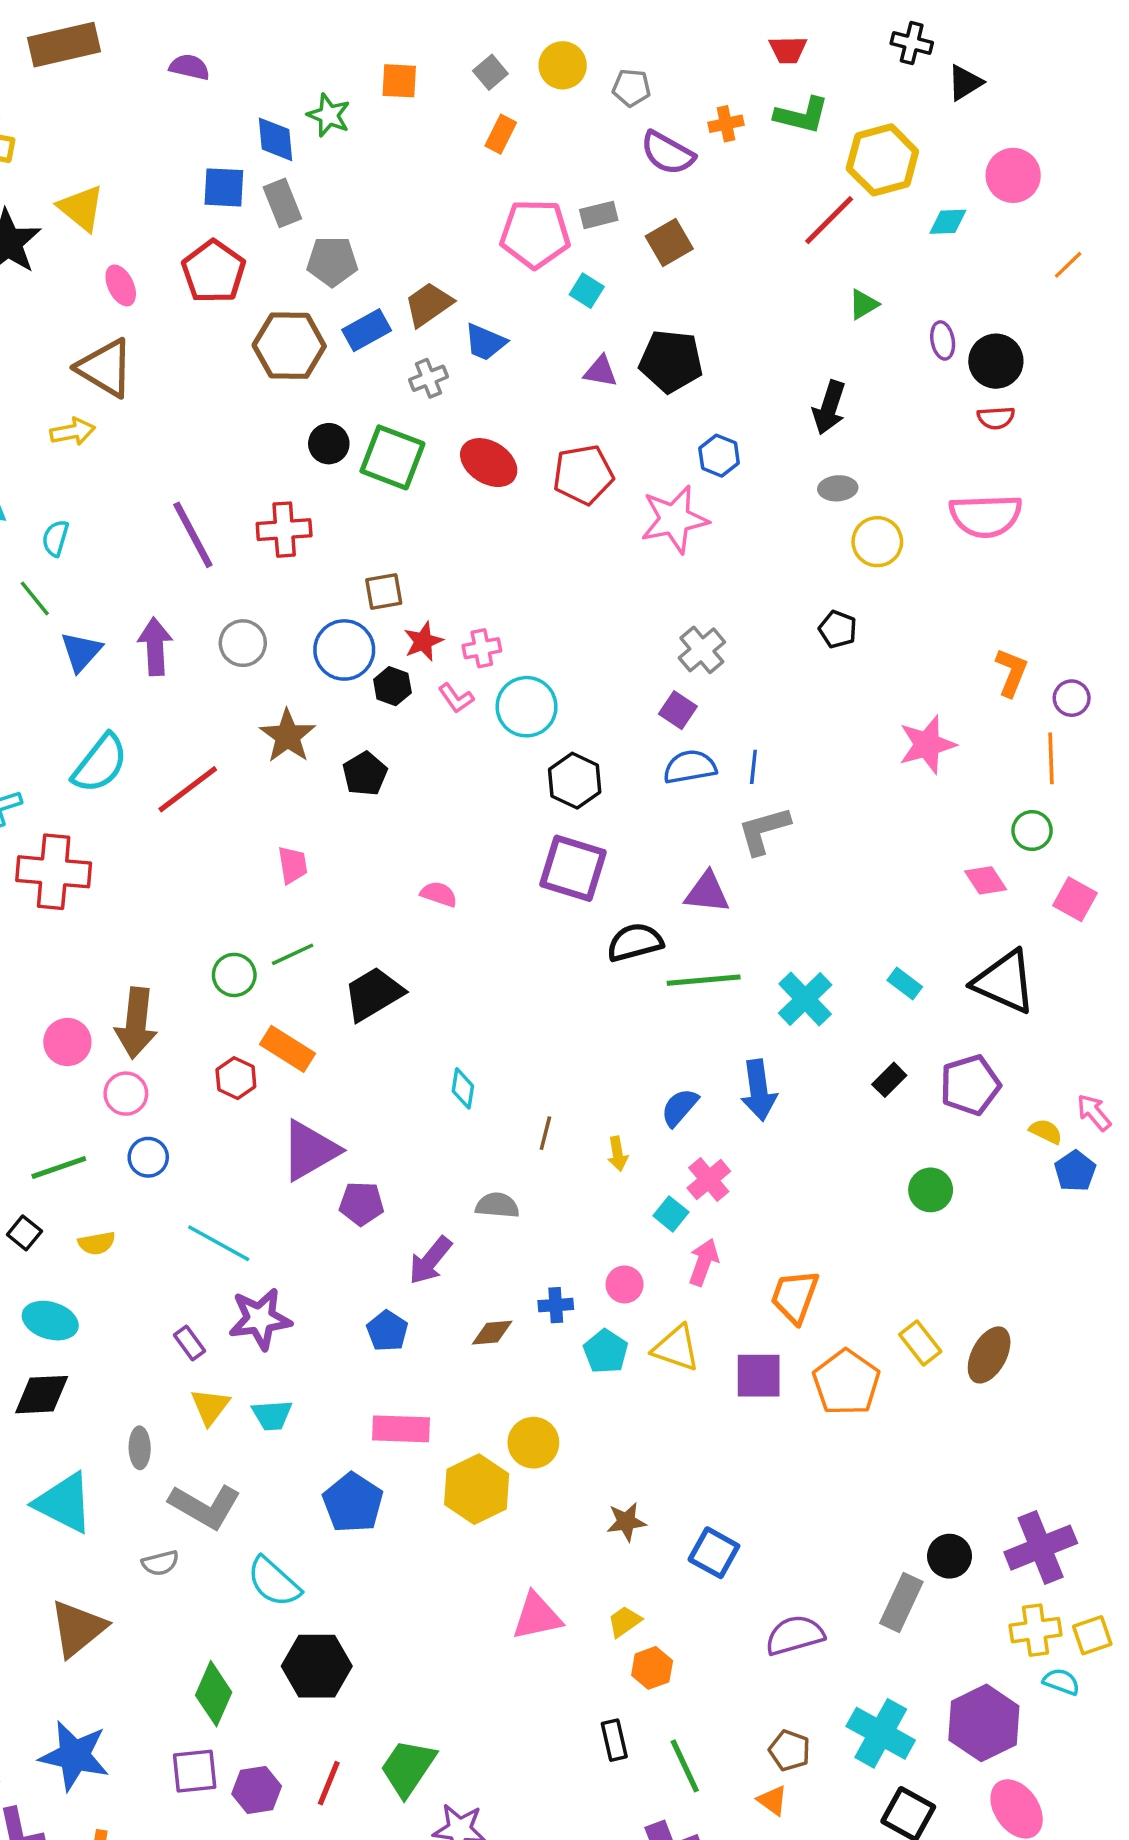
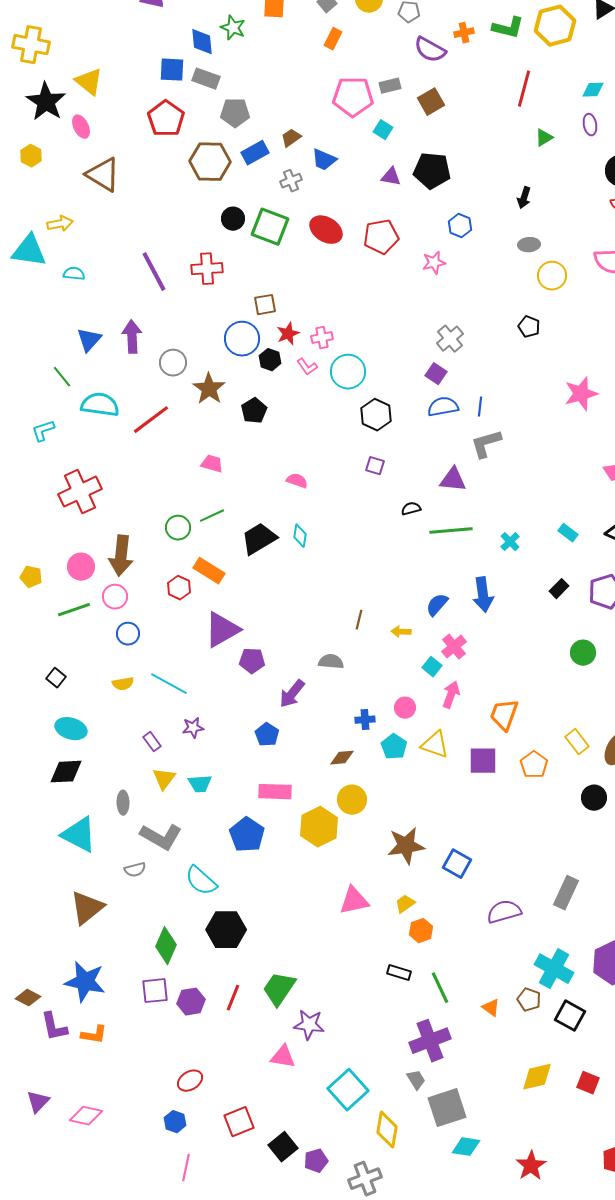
yellow hexagon: (882, 160) -> (555, 26), moved
gray rectangle: (282, 203) -> (206, 79), turned -48
red line: (829, 220) -> (524, 89), turned -30
pink ellipse: (121, 285) -> (81, 127), moved
brown trapezoid: (429, 304) -> (291, 138), size x0.7
purple ellipse: (943, 340) -> (590, 125), moved
black arrow: (829, 408) -> (524, 198), size x0.7
yellow arrow: (73, 432) -> (60, 224), moved
pink star: (674, 519) -> (434, 263), size x0.6
cyan semicircle: (55, 538) -> (74, 274), turned 80
green line: (35, 598) -> (62, 377), moved
gray circle: (243, 643) -> (173, 363), moved
cyan semicircle: (100, 763) -> (100, 405), turned -120
pink trapezoid: (293, 865) -> (212, 464), turned -65
purple square: (573, 868) -> (375, 466), size x0.5
red cross: (54, 872) -> (80, 492), moved, turned -30
black semicircle: (635, 942) -> (411, 509), size x0.6
cyan cross: (805, 999) -> (510, 542), size x0.6
cyan diamond: (463, 1088) -> (300, 536), moved
yellow arrow: (618, 1154) -> (401, 632), turned 102
green line: (59, 1168) -> (74, 610), moved
yellow semicircle: (97, 1243) -> (123, 684), moved
purple star: (260, 1319) -> (193, 728), size x0.6
brown diamond: (492, 1333) -> (342, 758), moved
orange pentagon: (846, 1382) -> (534, 765), size x0.7
brown star: (626, 1522) -> (406, 846), size x1.6
black circle: (950, 1556) -> (594, 798), moved
black rectangle: (614, 1740) -> (399, 973), turned -60
brown pentagon: (790, 1750) -> (529, 1000), moved

